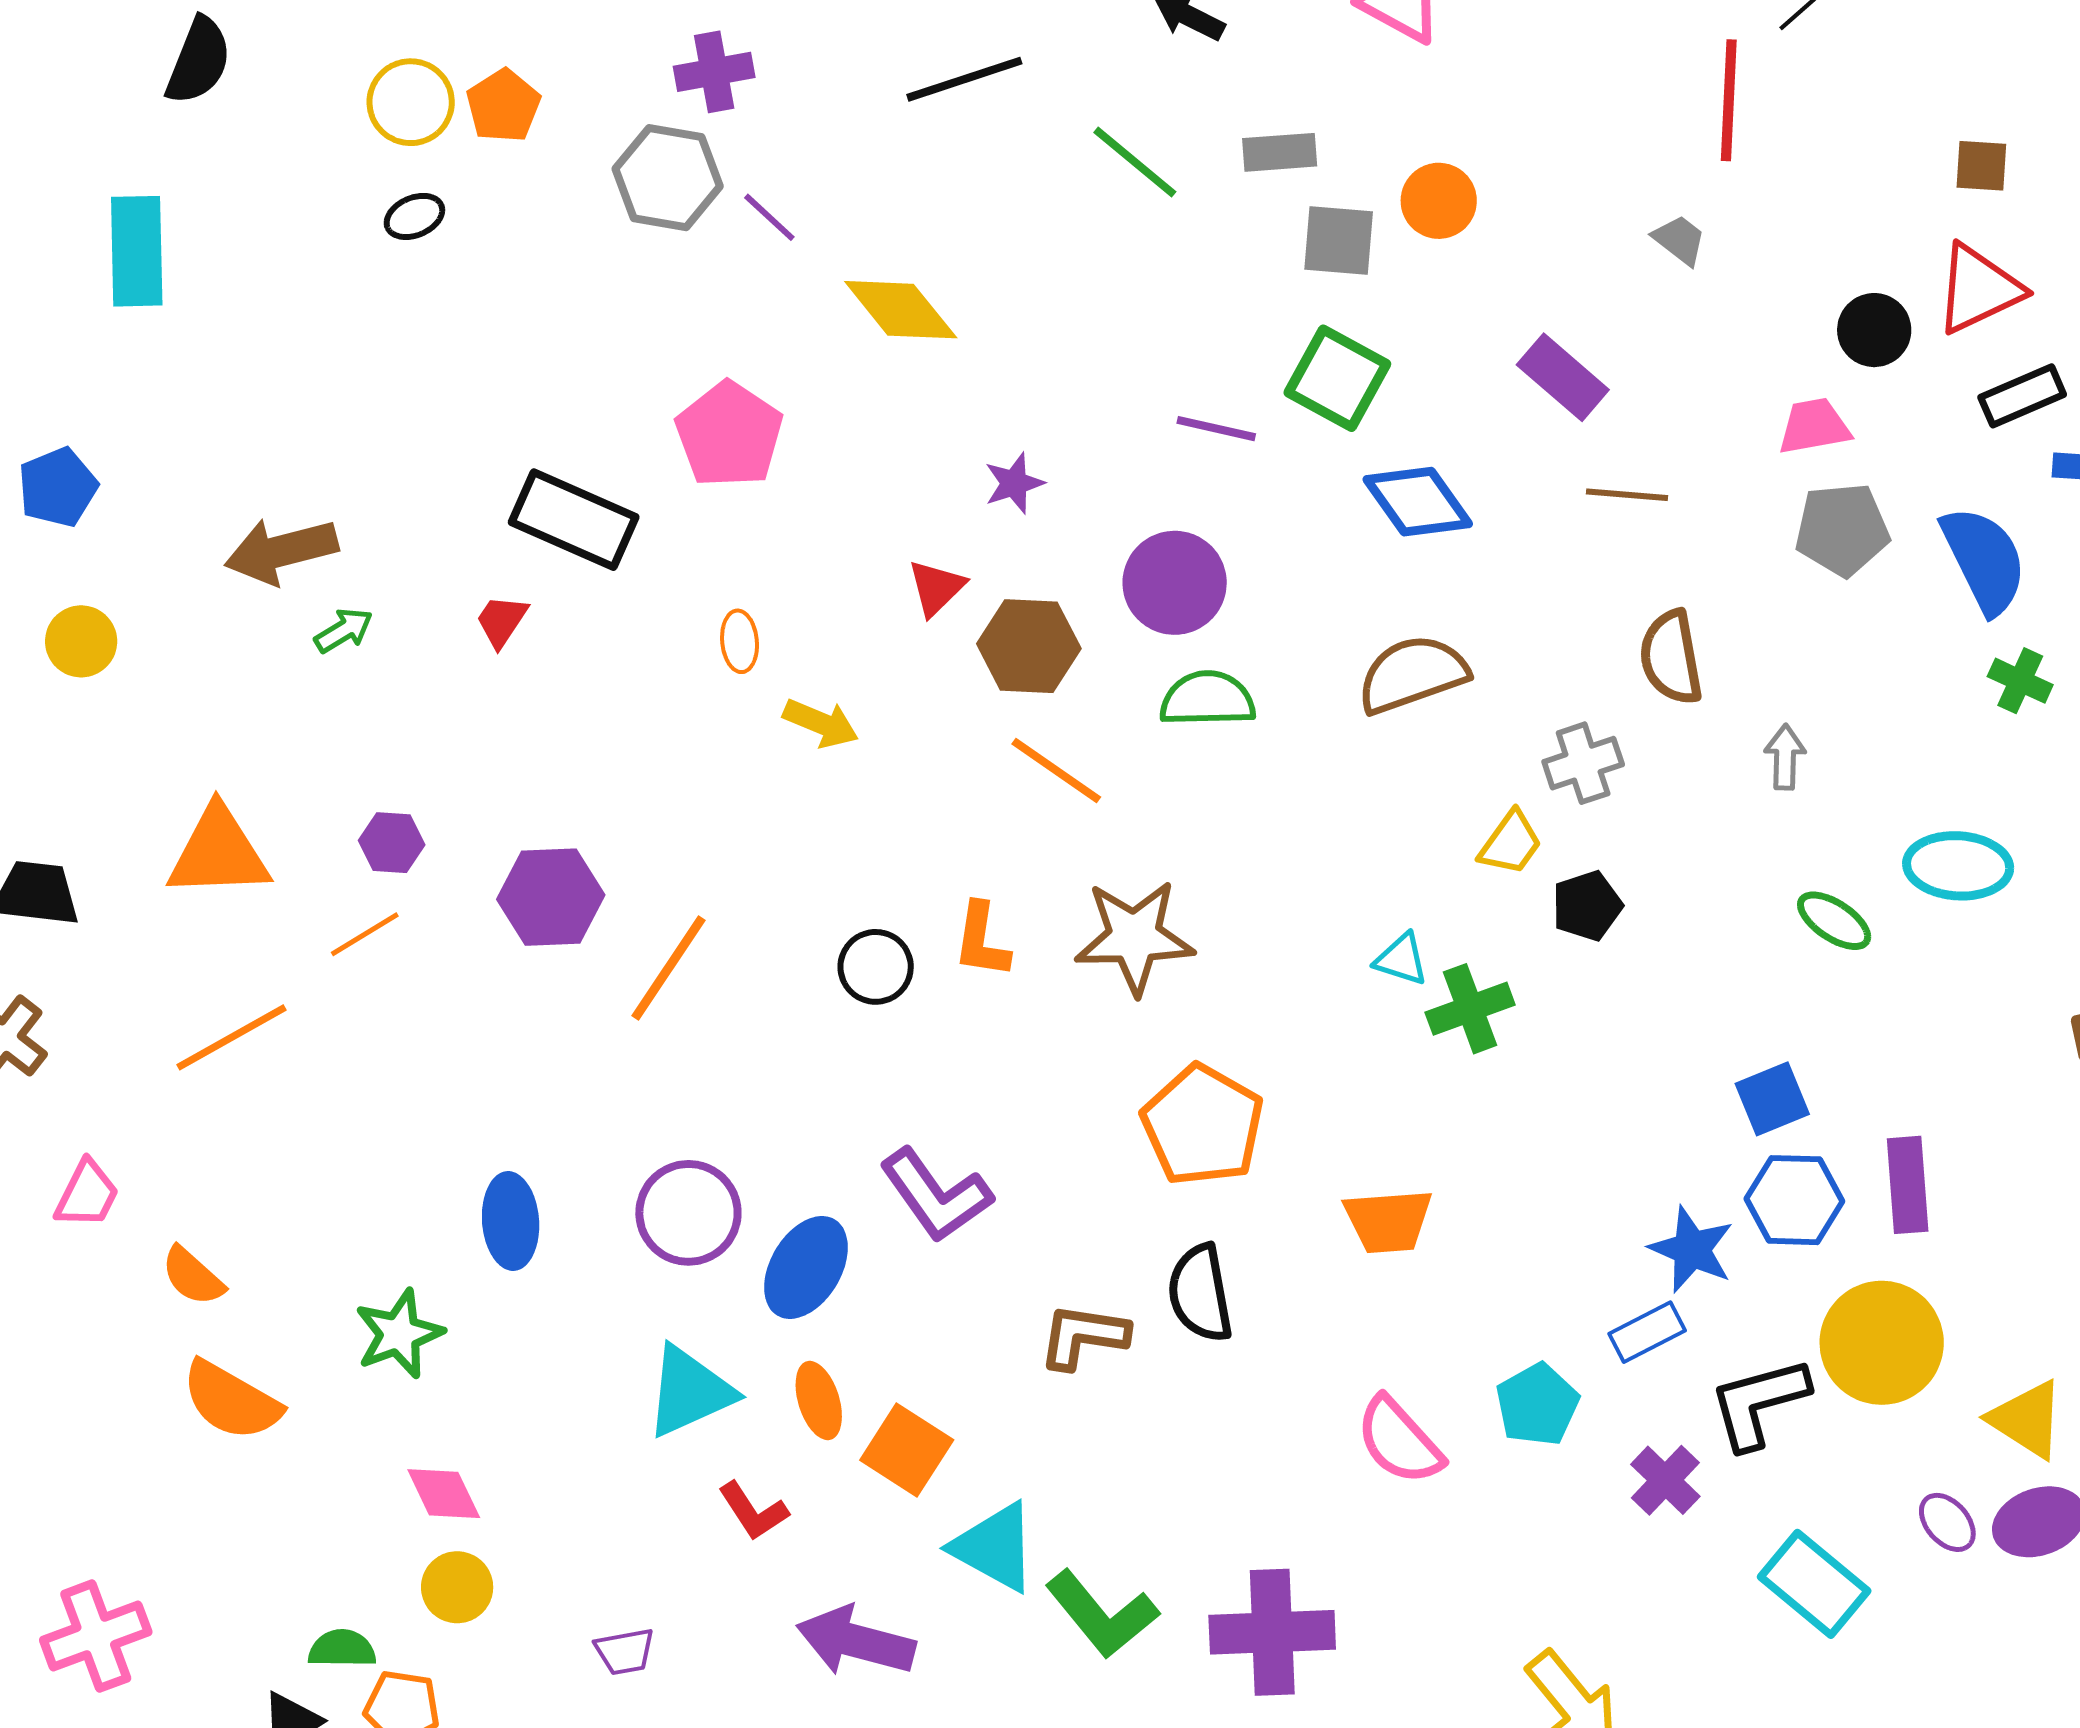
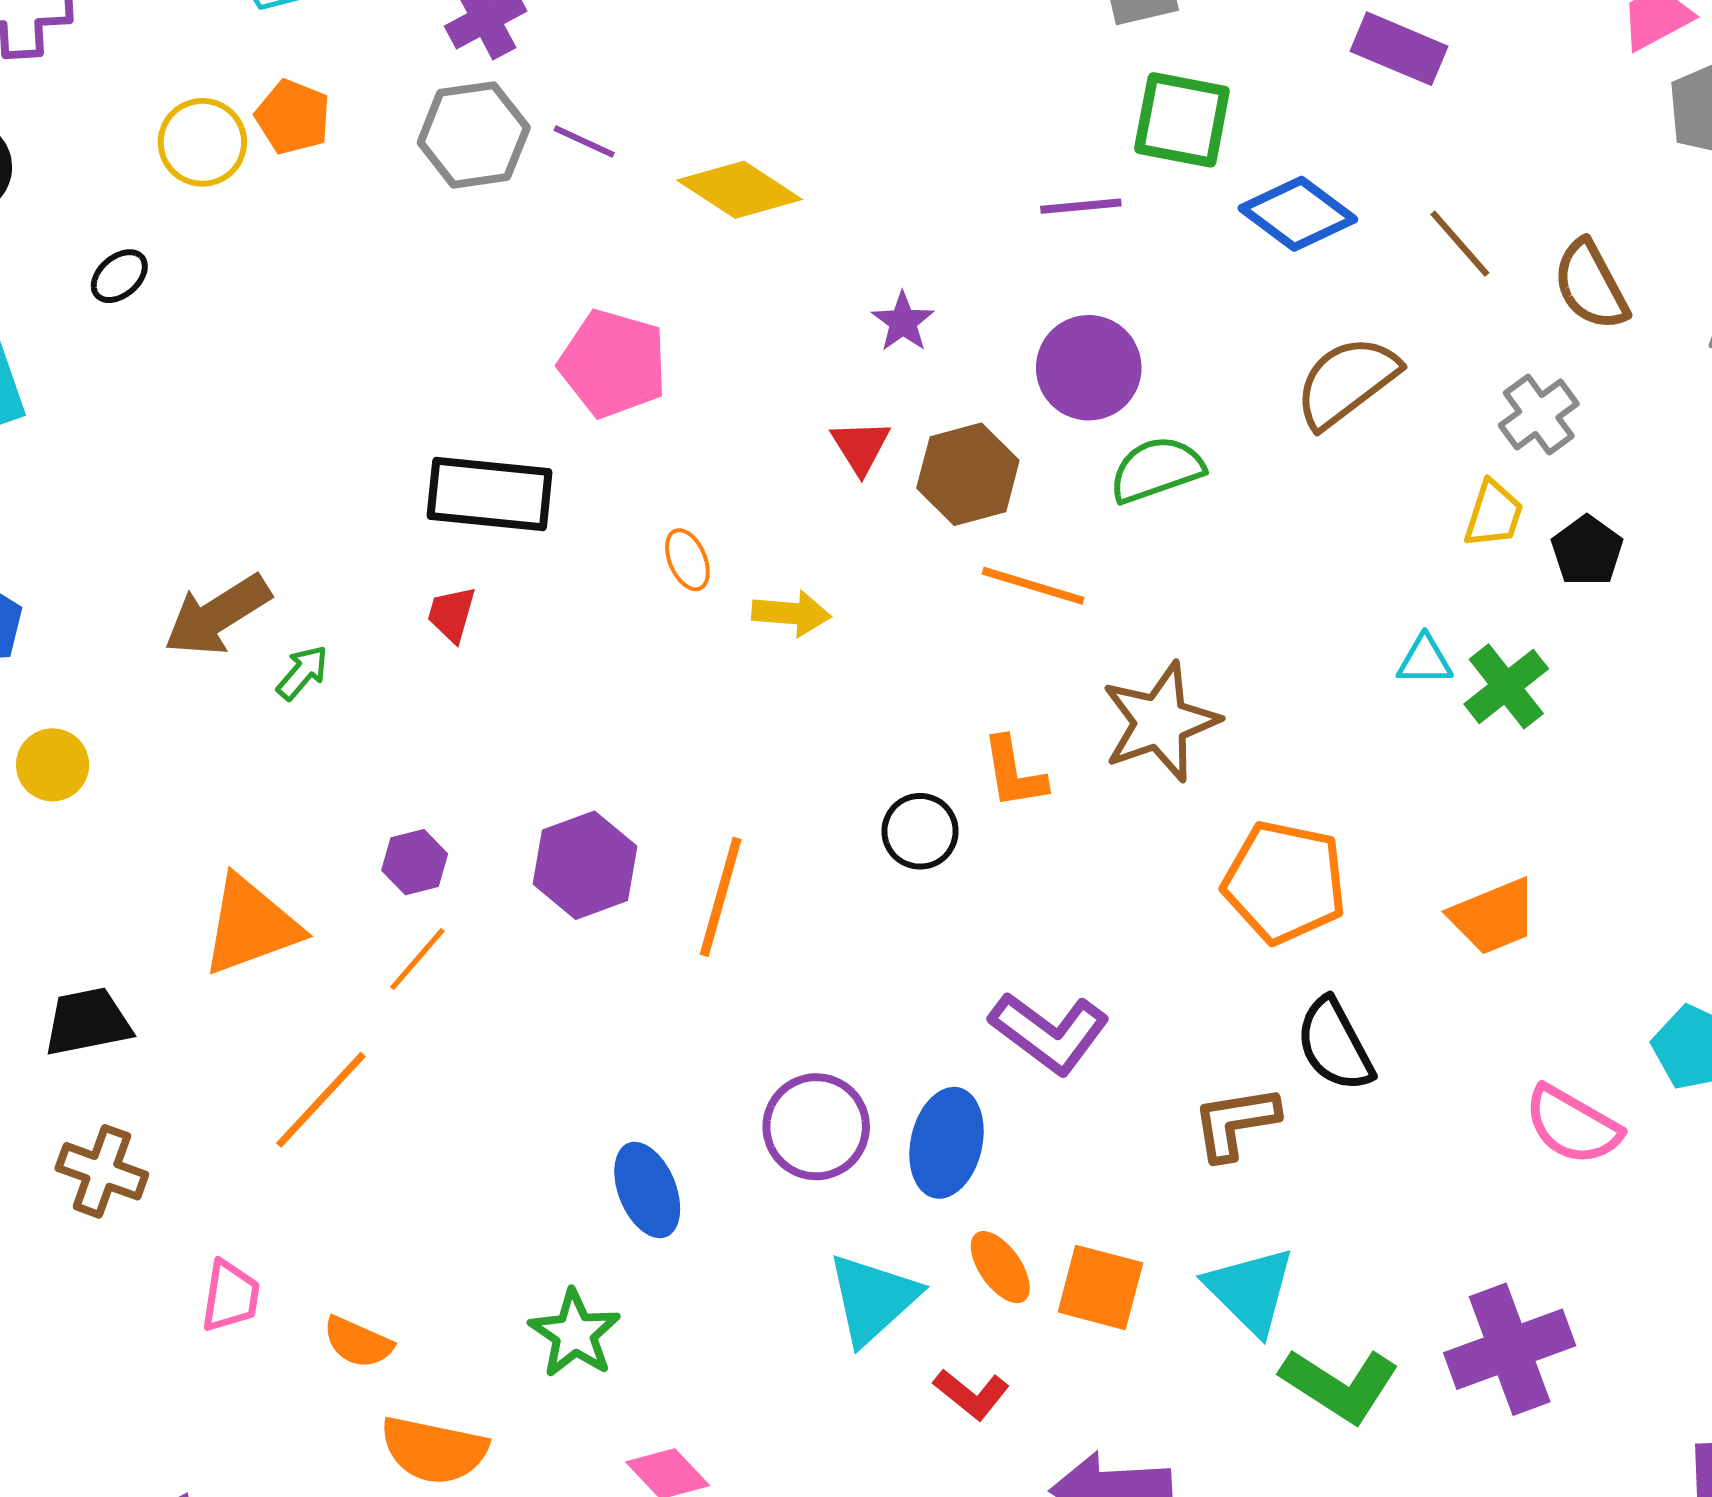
black ellipse: (414, 216) -> (119, 276), moved
brown line: (1627, 495) -> (1460, 244), moved, turned 62
cyan triangle: (995, 1547) -> (1250, 1290), moved, turned 34

